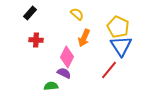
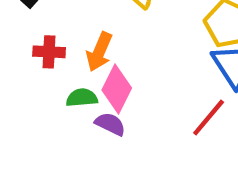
orange arrow: (84, 38) -> (99, 52), moved
green semicircle: (51, 86) -> (82, 98), moved

